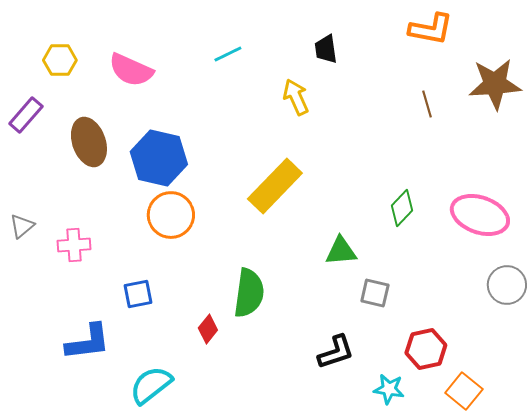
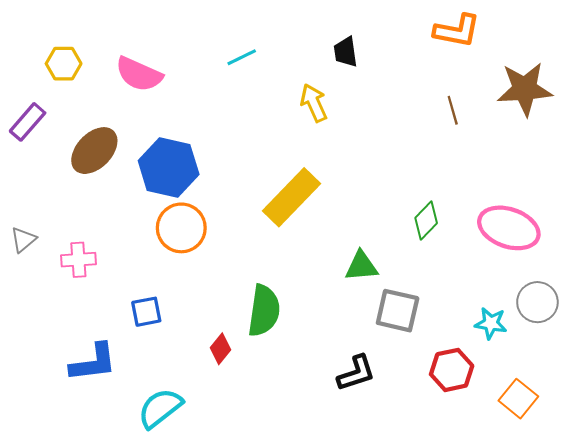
brown ellipse: (89, 142) -> (94, 151), turned 63
gray square: (375, 293) -> (398, 311), size x1.4
cyan star: (389, 389) -> (491, 323), moved
orange square: (464, 391) -> (518, 399), moved

